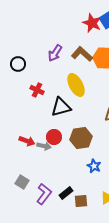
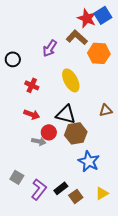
brown L-shape: (82, 54) -> (77, 37), moved
black triangle: (61, 107) -> (66, 114), moved, turned 30
red arrow: (27, 141) -> (32, 114), moved
blue star: (94, 166) -> (89, 161), size x1.5
brown square: (81, 201) -> (76, 196), turned -32

